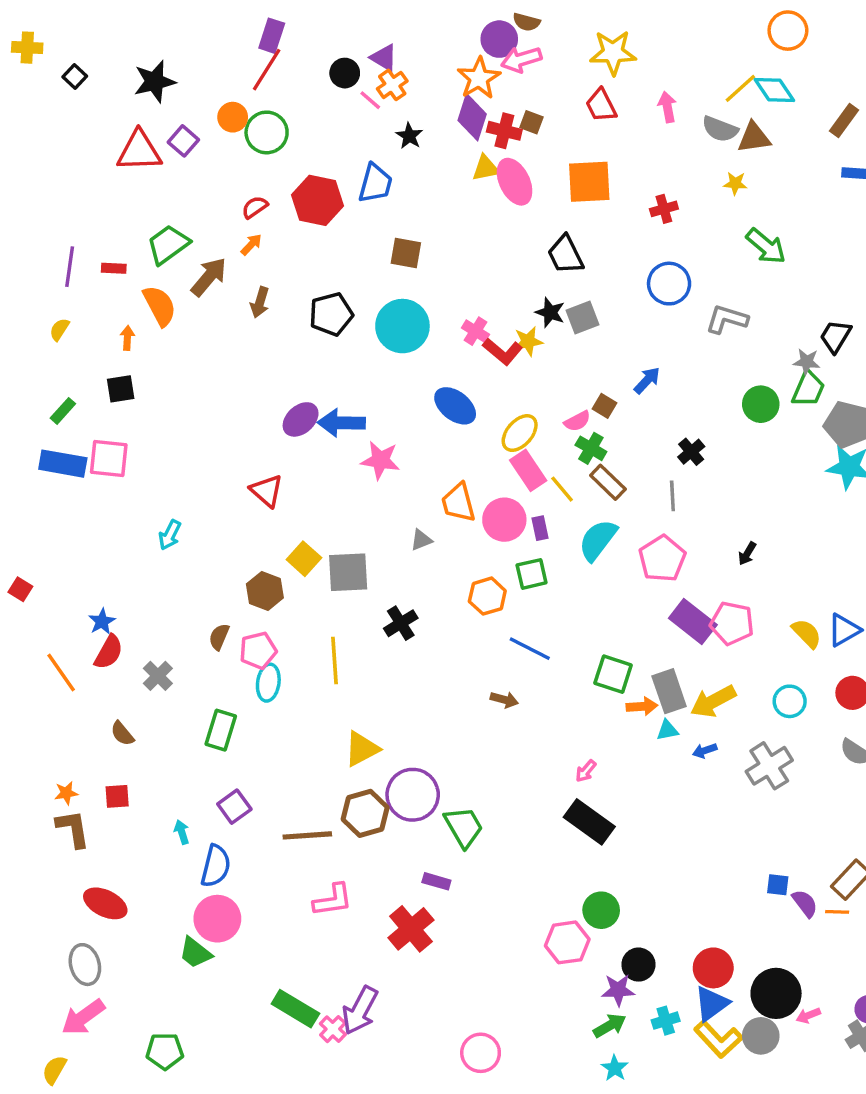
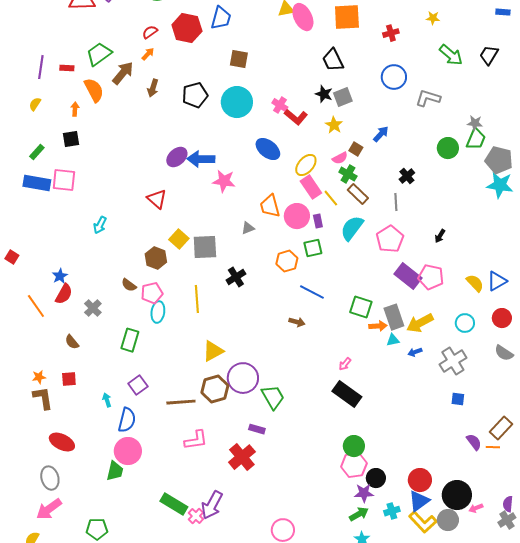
black trapezoid: (835, 336) -> (489, 55), moved
yellow star: (528, 341) -> (334, 125), moved, turned -30
brown semicircle: (219, 637) -> (129, 285), turned -77
blue square: (778, 885) -> (458, 399), moved
pink hexagon: (567, 942) -> (354, 465), moved
green trapezoid: (195, 953) -> (115, 471), turned -115

